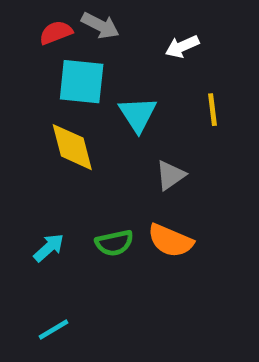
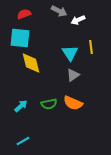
gray arrow: (100, 26) -> (59, 11), moved
cyan square: (82, 82) -> (20, 38), moved
cyan triangle: (138, 114) -> (70, 53), moved

